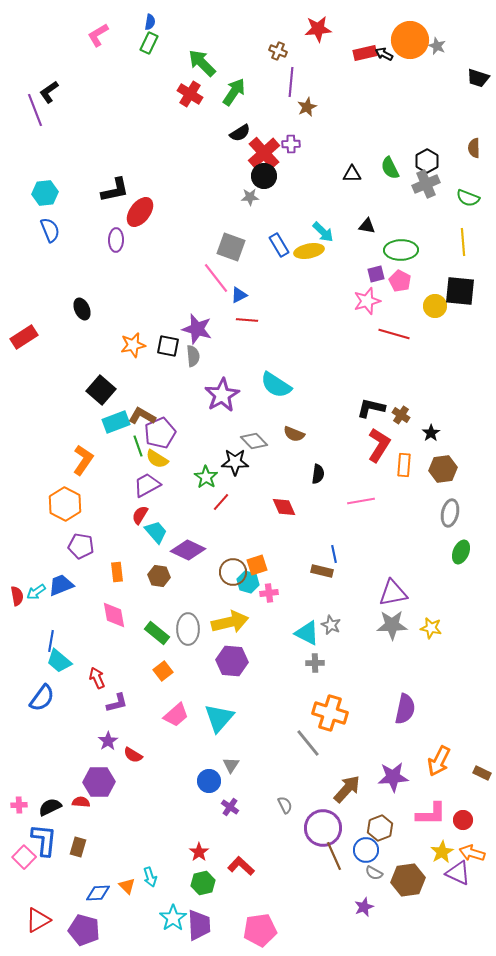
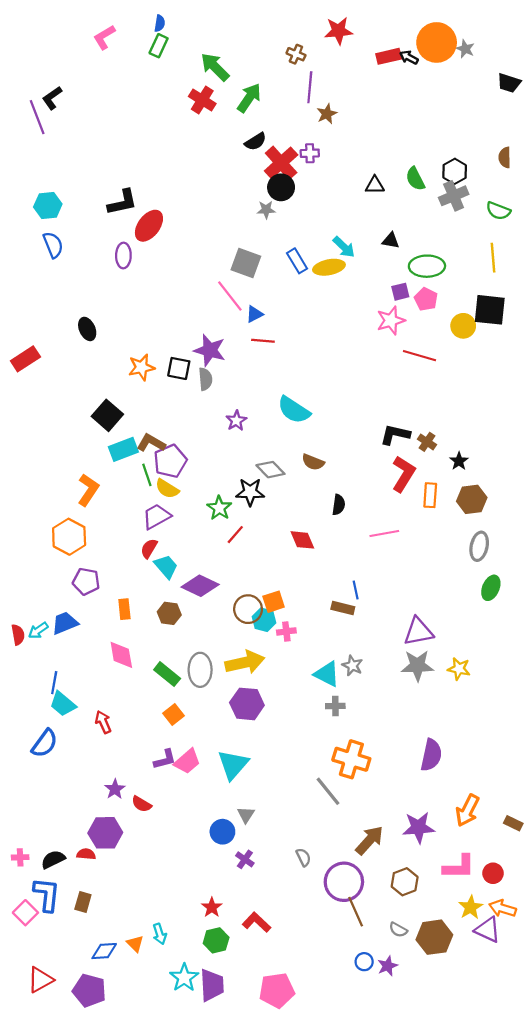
purple star: (222, 395) -> (236, 421), size x0.6
purple L-shape: (117, 703) -> (165, 759), moved
blue circle: (366, 850) -> (364, 962), moved, size x0.7

